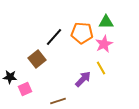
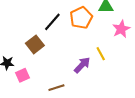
orange pentagon: (82, 33) -> (81, 18), turned -30
pink star: (104, 44) -> (121, 29), moved

